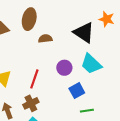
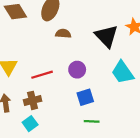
cyan trapezoid: (91, 64) -> (123, 72), moved
red line: (34, 79) -> (42, 75), turned 42

